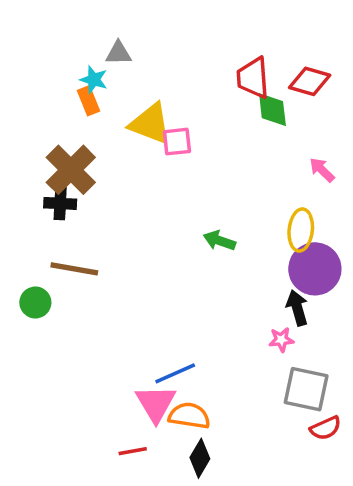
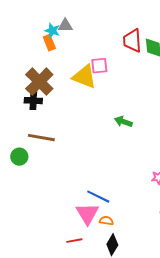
gray triangle: (119, 53) -> (65, 26), moved
red trapezoid: (253, 78) -> (132, 41), moved
yellow triangle: (150, 124) -> (84, 77), moved
blue line: (175, 373) -> (98, 197), turned 50
orange semicircle: (189, 416) -> (106, 221), size x0.6

